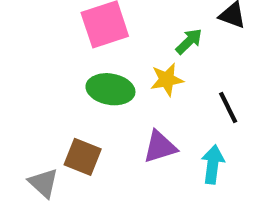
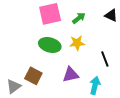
green arrow: (189, 41) -> (79, 18), moved
gray triangle: (43, 183) -> (14, 86), turned 35

